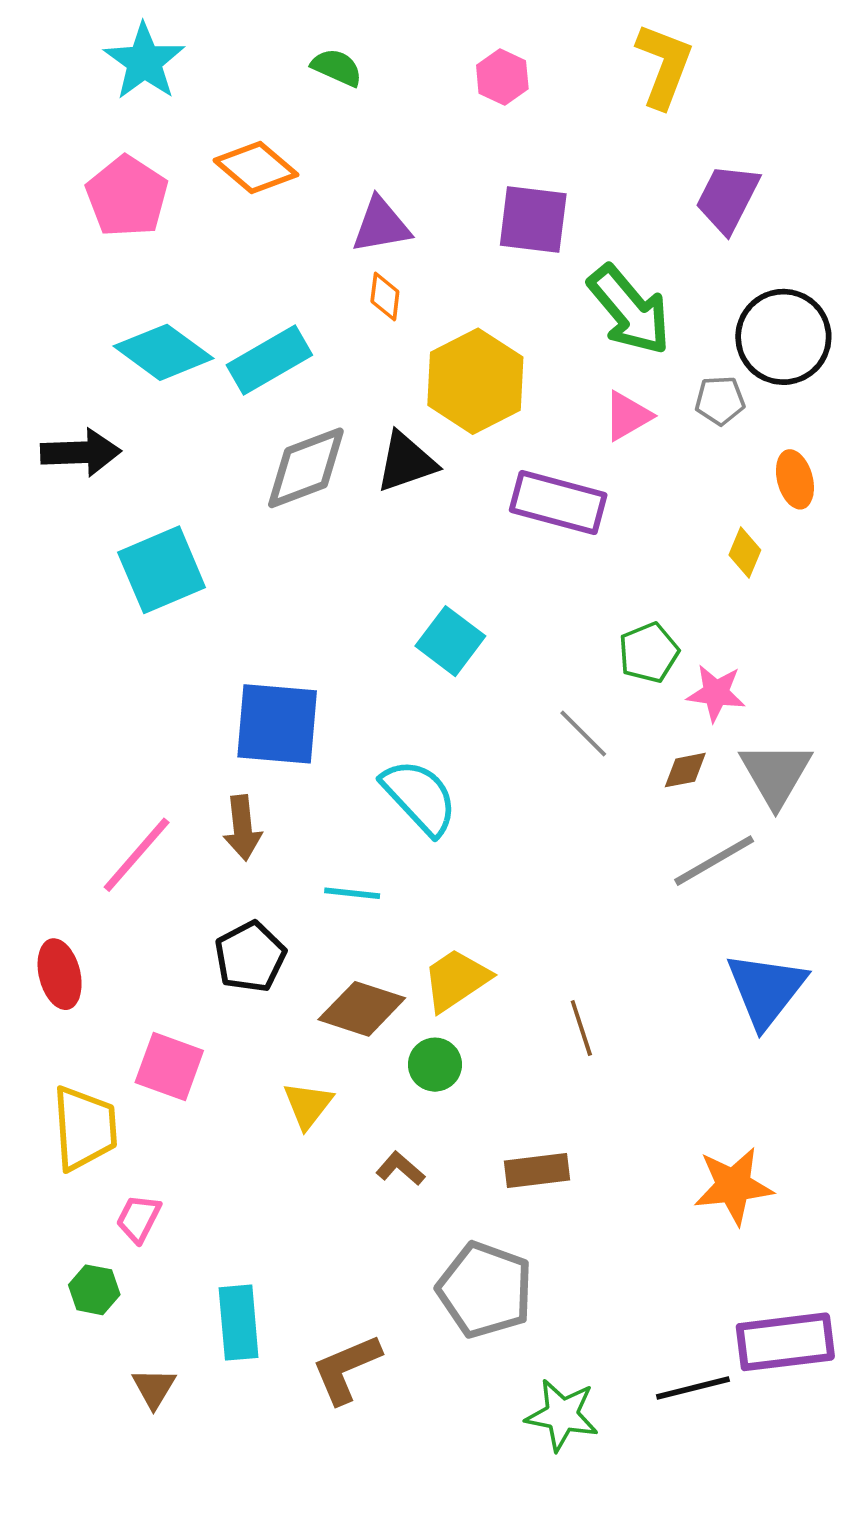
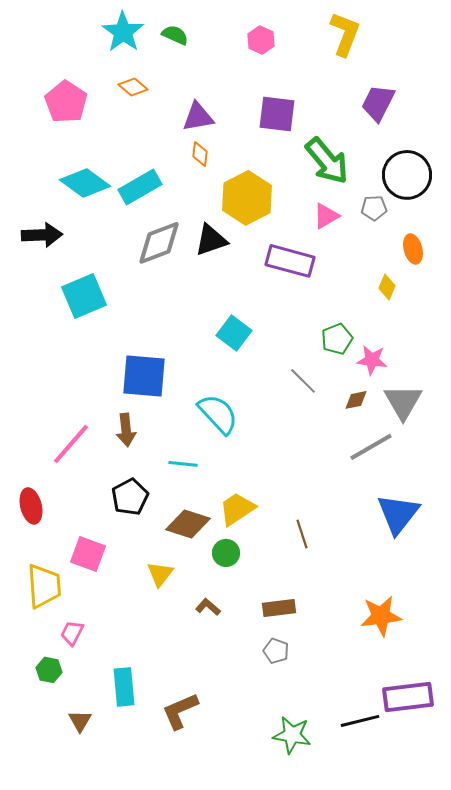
cyan star: (144, 62) -> (123, 32), moved
orange diamond: (256, 167) -> (133, 87), size x0.7
gray pentagon: (485, 1290) -> (276, 651), moved, size x0.5

